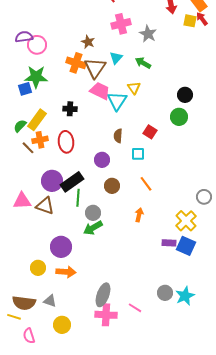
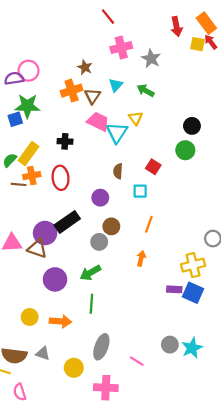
purple semicircle: (24, 37) -> (14, 78), moved
orange cross: (76, 63) -> (72, 91), turned -36
brown triangle: (95, 68) -> (93, 96), size x0.7
brown line: (28, 148) -> (19, 184), turned -40
purple circle: (52, 181) -> (45, 233), moved
orange line: (146, 184) -> (149, 224), turned 56
green line: (78, 198) -> (91, 304), moved
gray circle: (93, 213) -> (99, 242), moved
yellow cross: (186, 221) -> (193, 265), turned 30
purple circle: (61, 247) -> (55, 279), moved
pink cross: (106, 315) -> (106, 388), moved
yellow circle: (62, 325) -> (74, 368), moved

